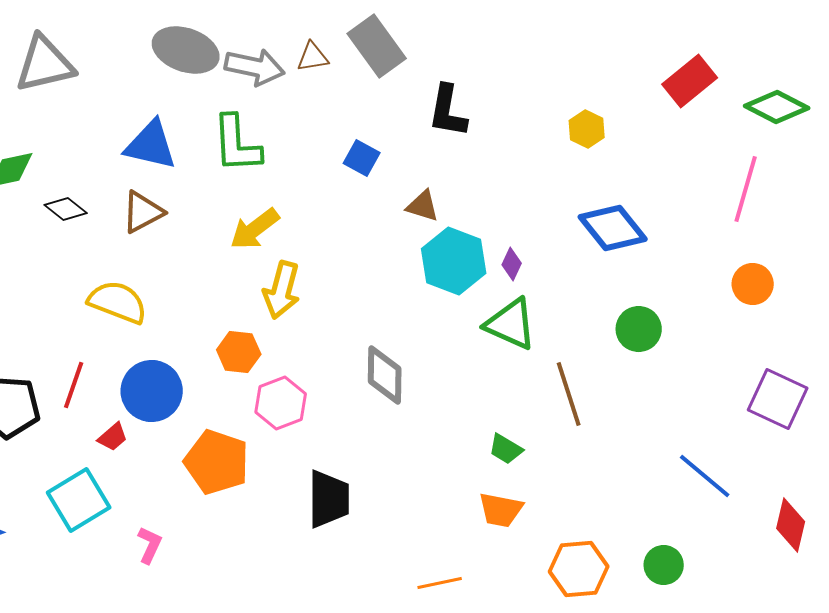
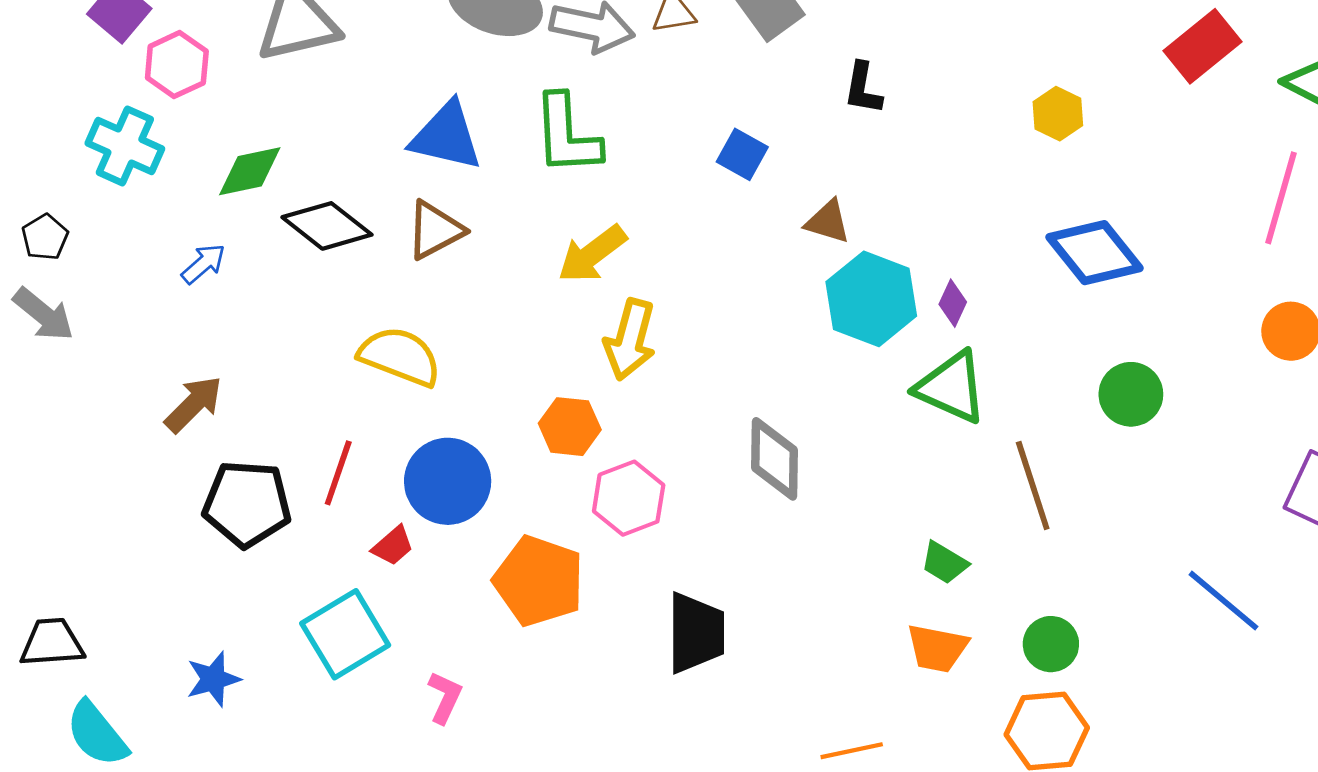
black L-shape: (448, 111) -> (863, 88), size x0.7
black diamond: (66, 209) -> (327, 226), size x1.5
green circle: (664, 565) -> (1051, 644), moved

